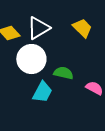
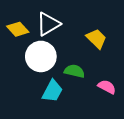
yellow trapezoid: (82, 28) -> (96, 39), moved

